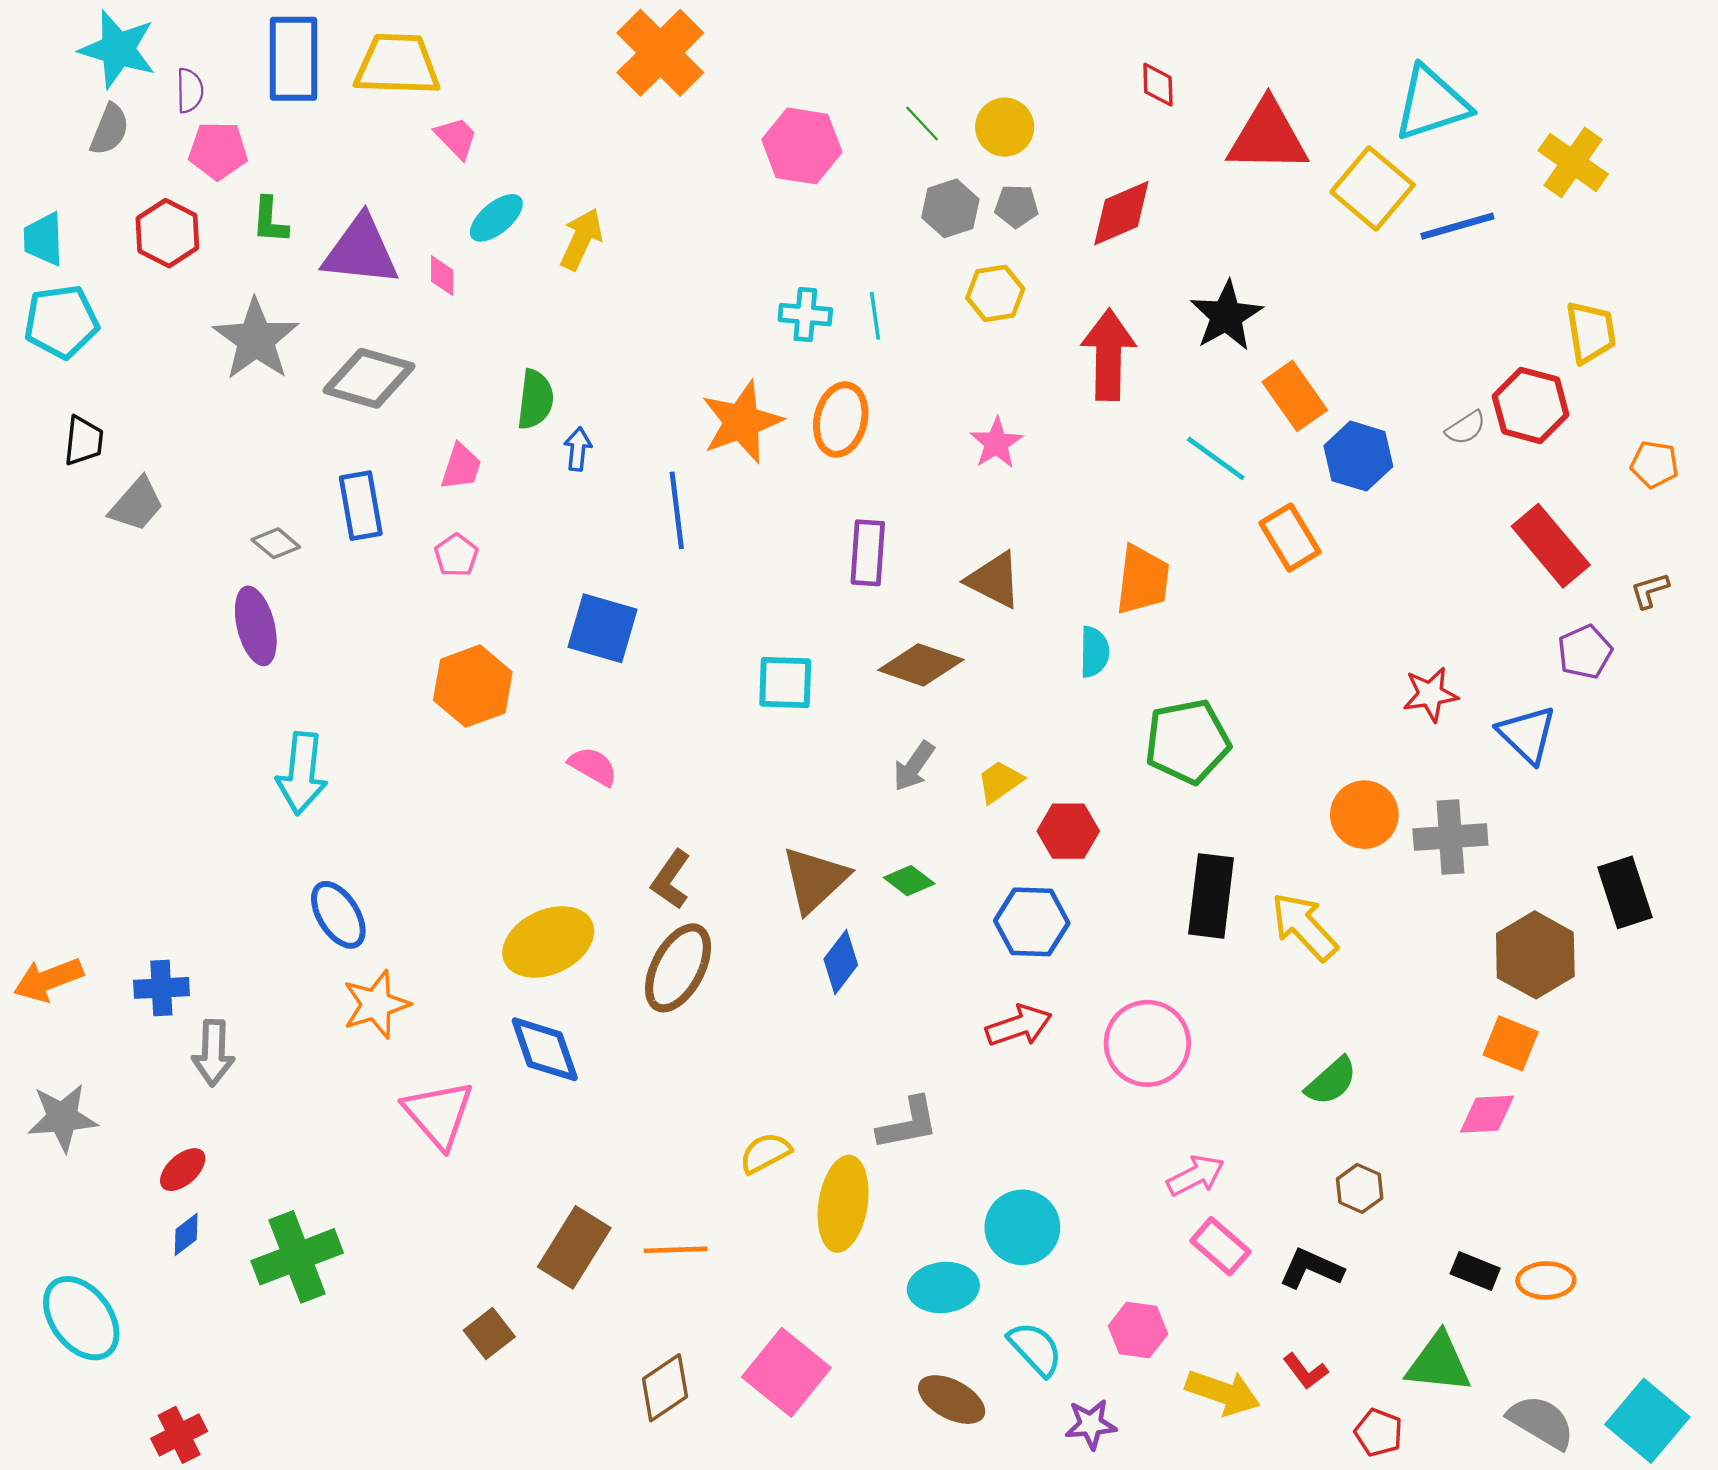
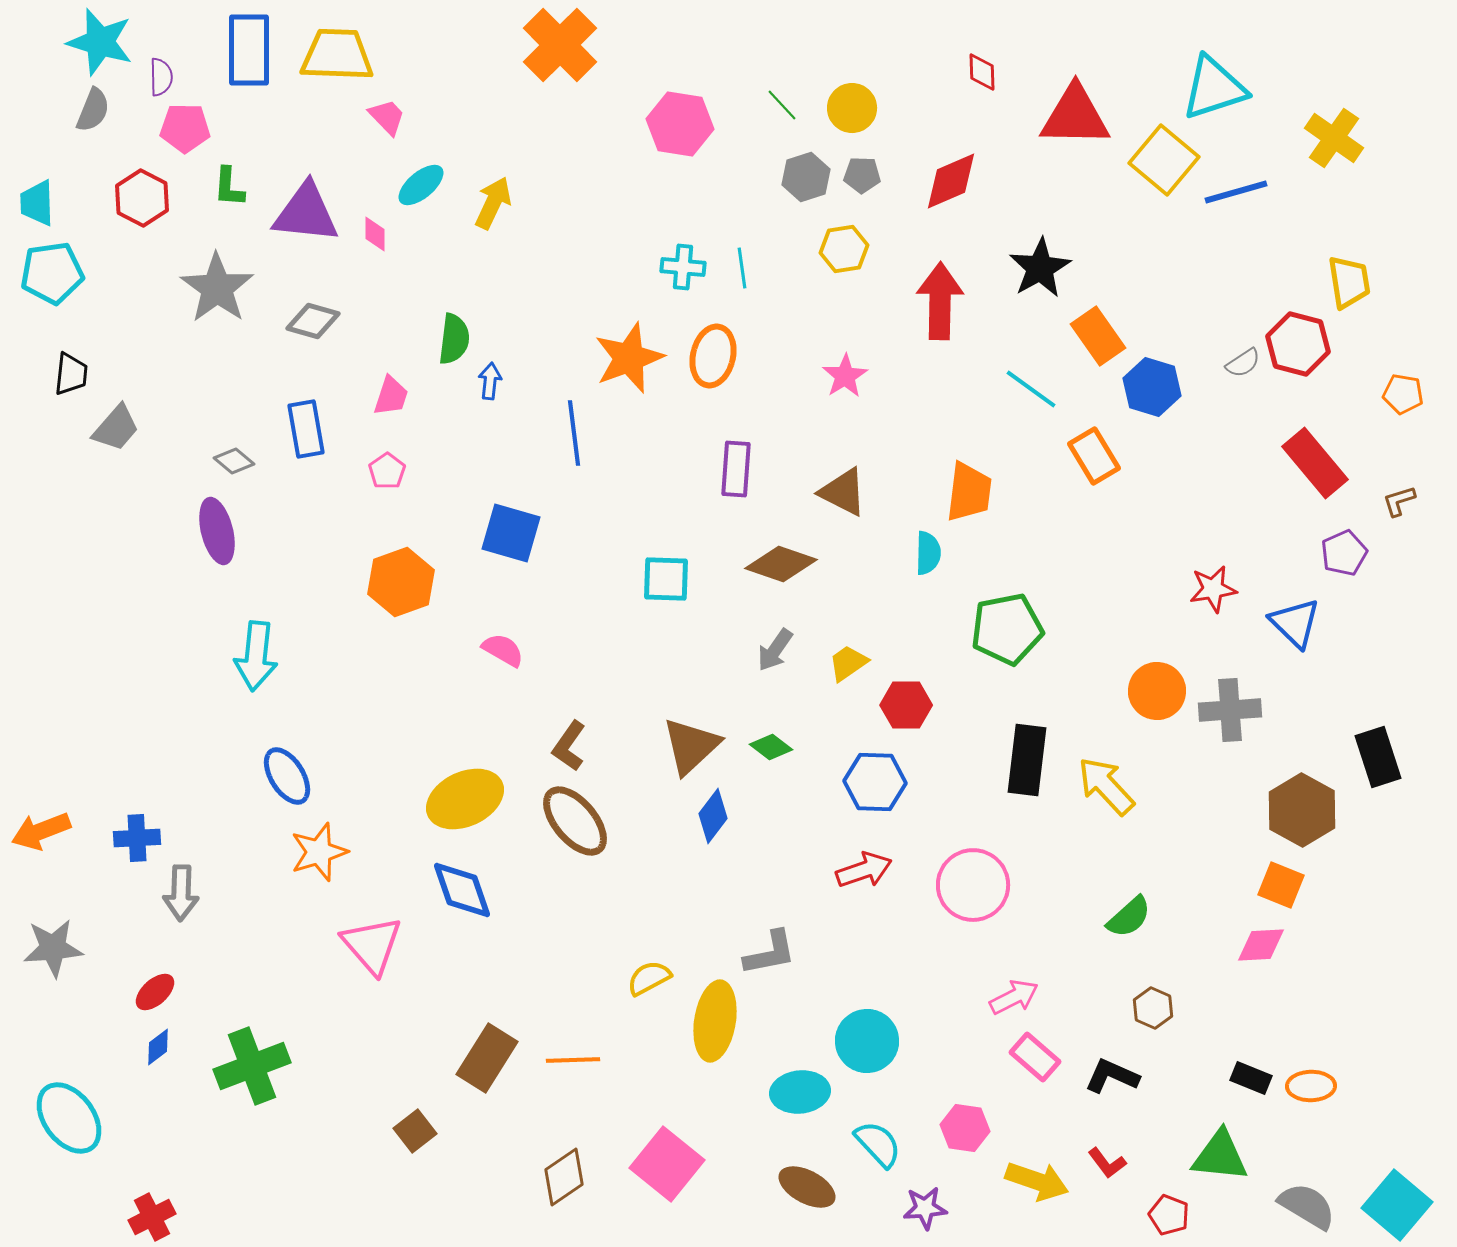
gray diamond: (369, 378) -> (313, 321), size x0.7
brown ellipse: (678, 968) -> (575, 821), turned -68

